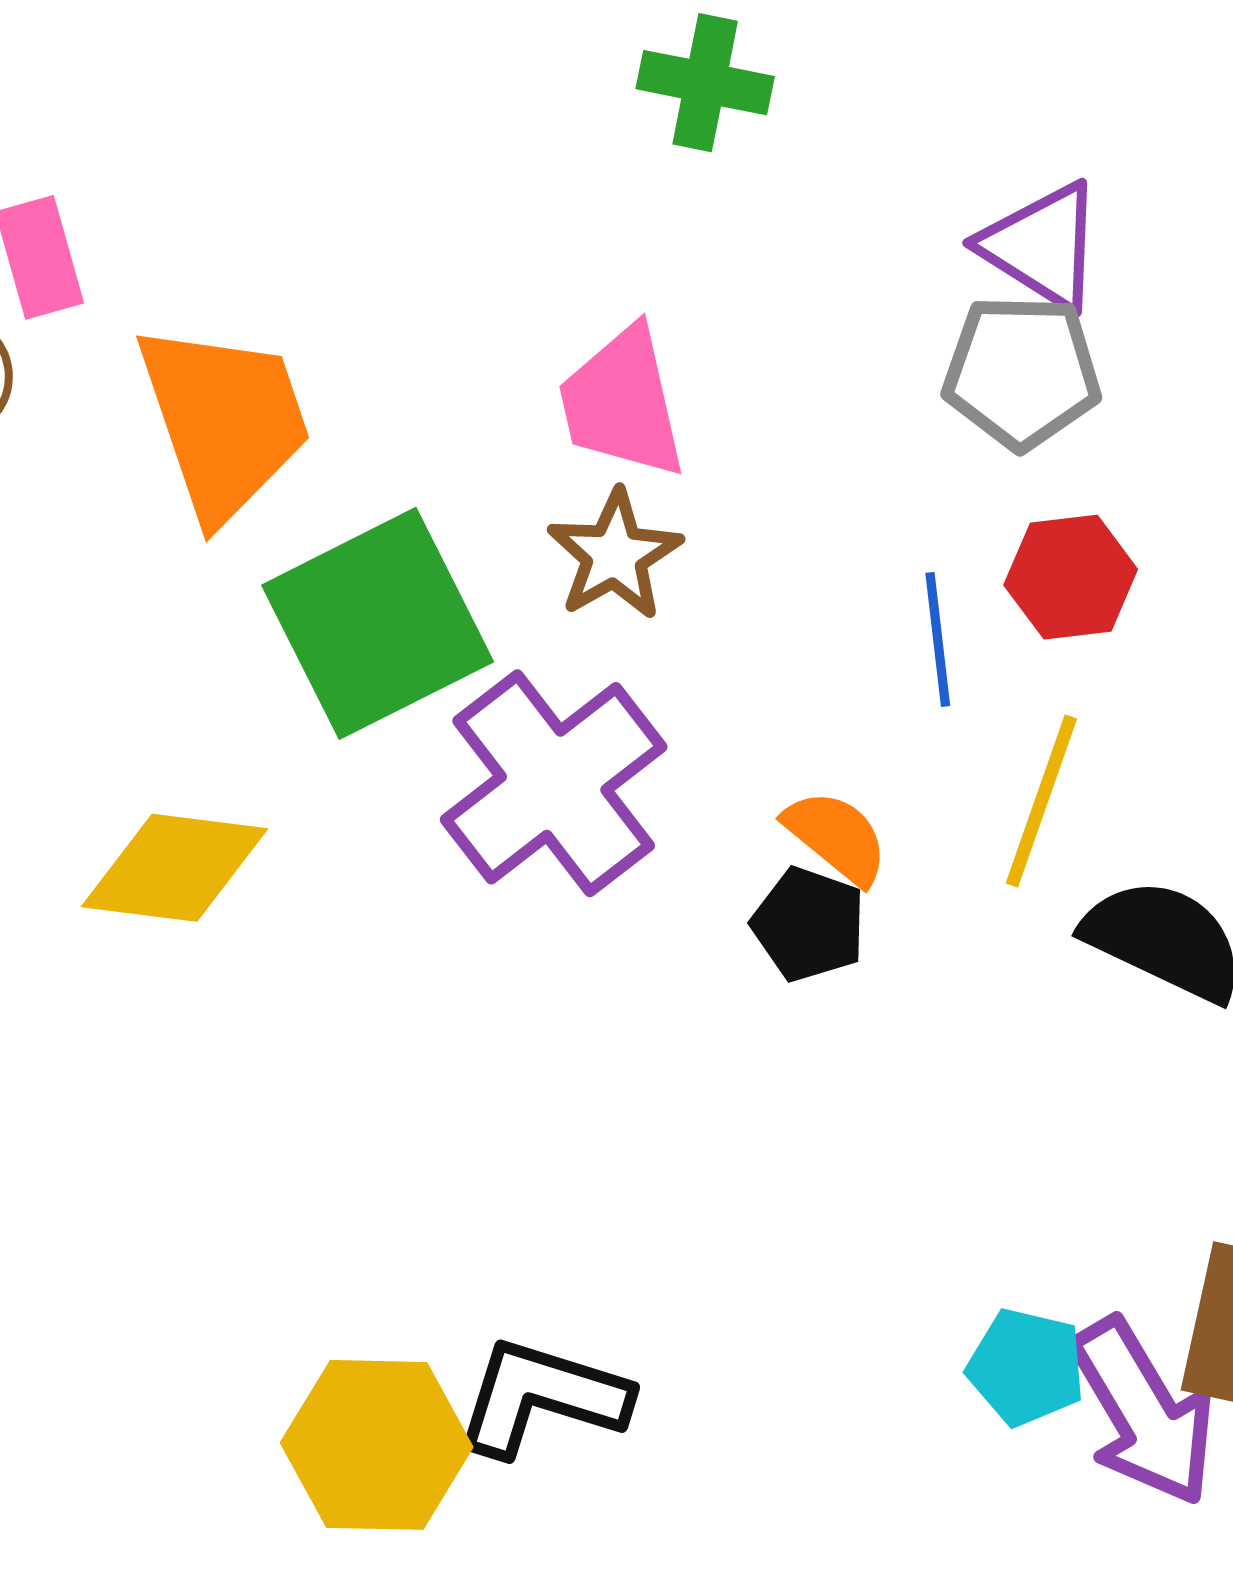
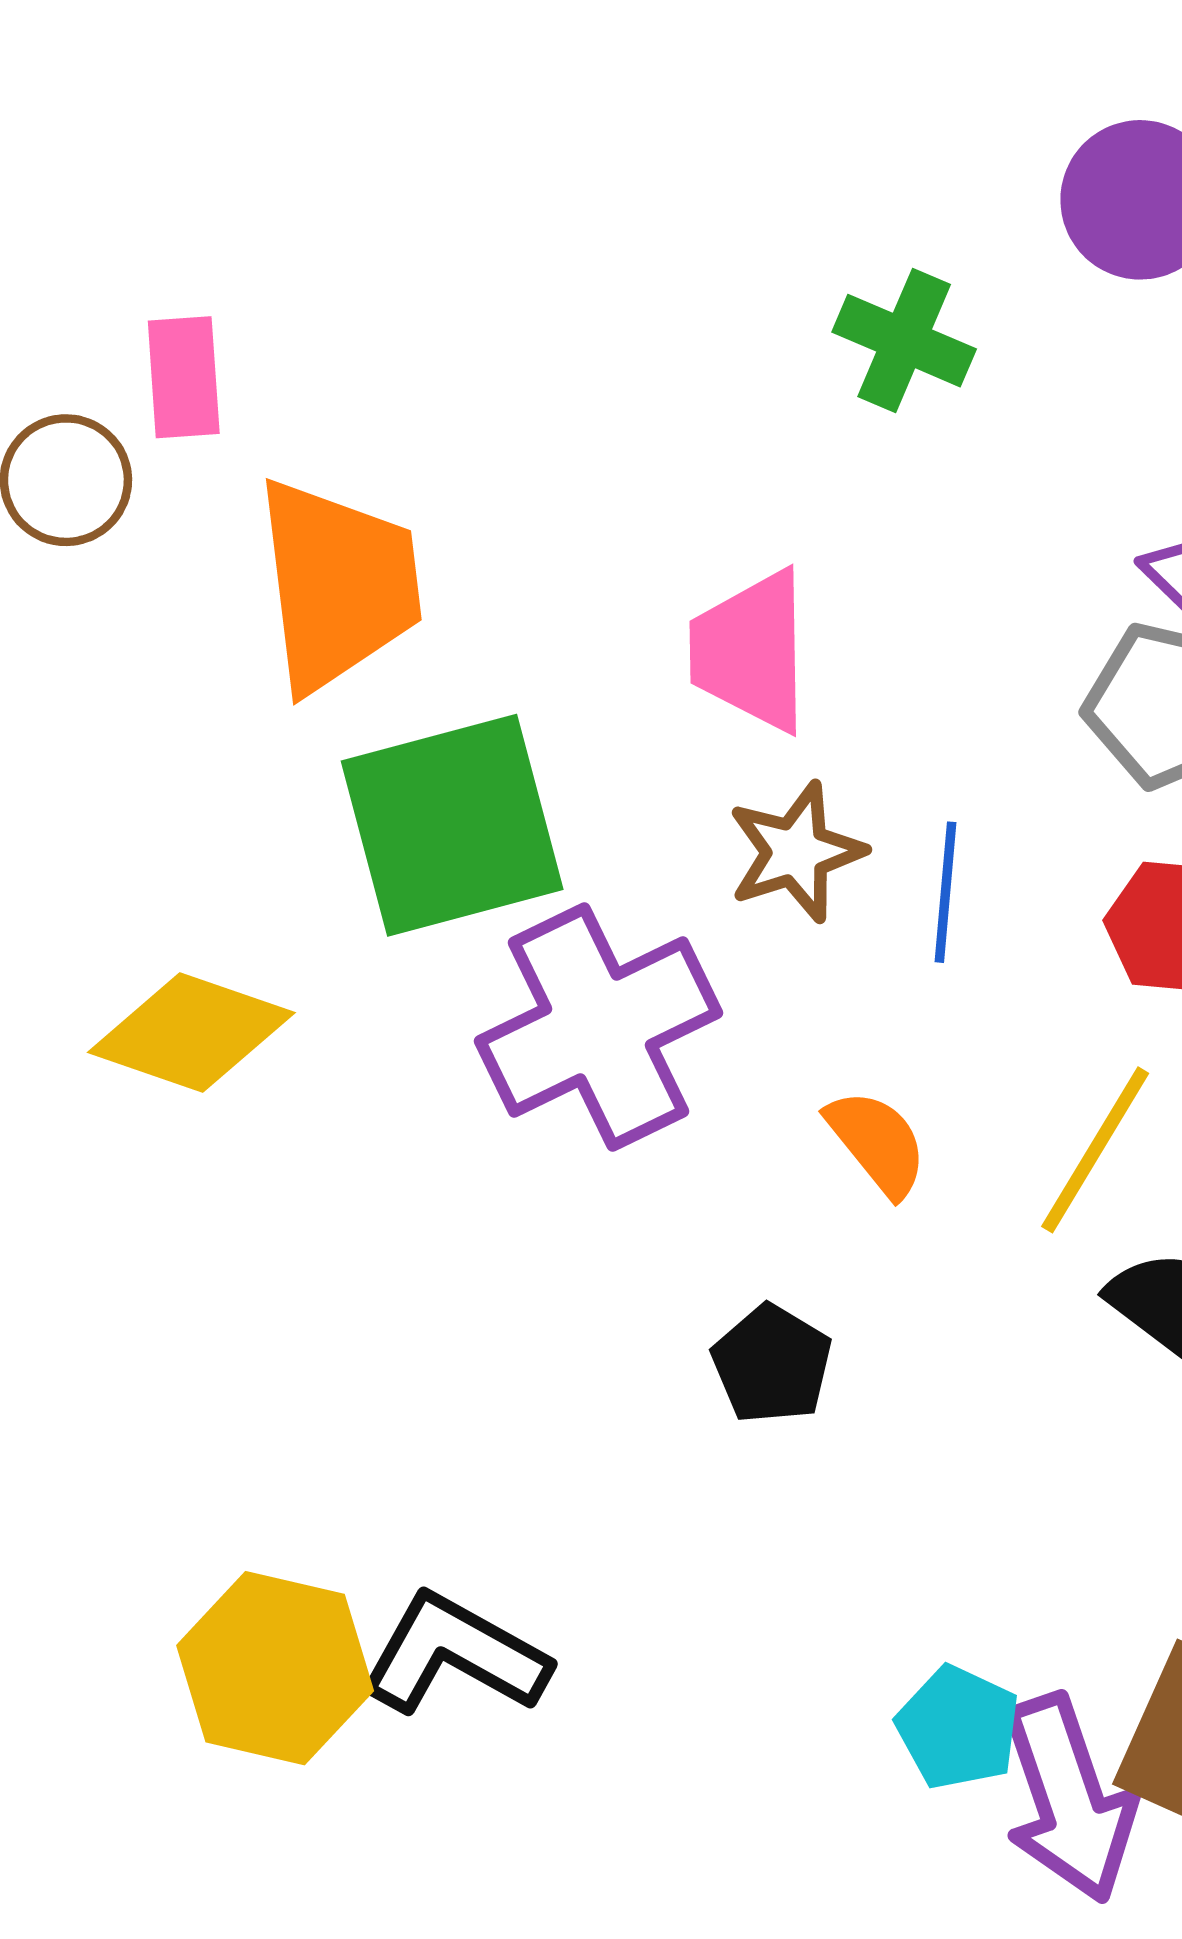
brown star: (615, 555) -> (796, 852), moved
blue line: (938, 639) -> (946, 892), moved
black pentagon: (809, 924) -> (772, 1364), moved

